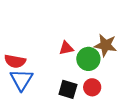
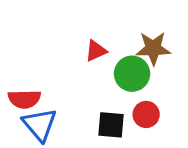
red triangle: (66, 48) -> (96, 51), moved

